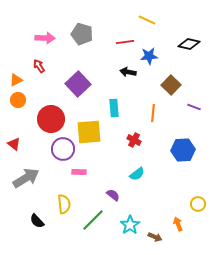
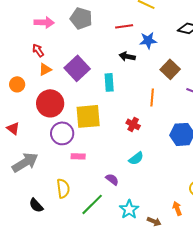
orange triangle: (16, 80) -> (45, 69), moved
cyan rectangle: (114, 108) -> (109, 82), moved

